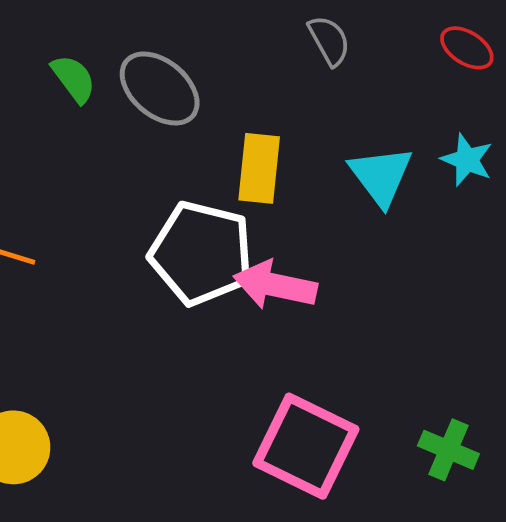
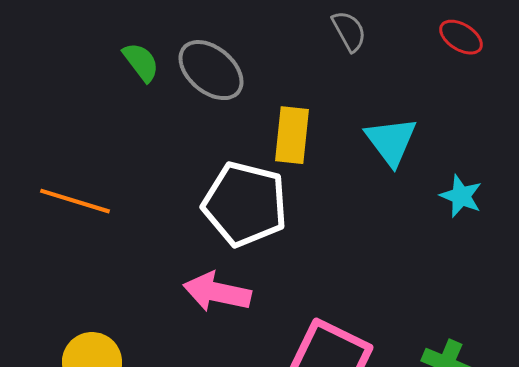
cyan star: (467, 160) -> (461, 196), moved
pink arrow: (275, 285) -> (217, 292), moved

